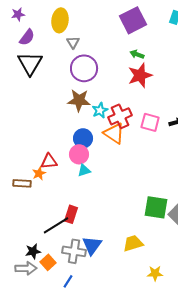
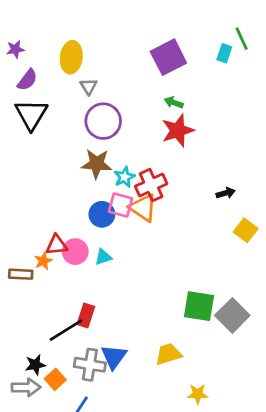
pink square: (150, 122) -> (121, 205), moved
pink circle: (79, 154) -> (75, 252), moved

